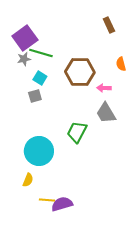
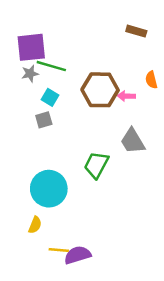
brown rectangle: (109, 25) -> (136, 31), turned -49
purple square: (25, 38) -> (31, 47), turned 30
pink arrow: (104, 88) -> (126, 96), moved

